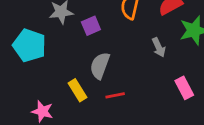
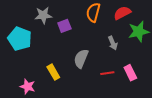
gray semicircle: (100, 66) -> (81, 59), moved
red line: (115, 95) -> (107, 73), moved

